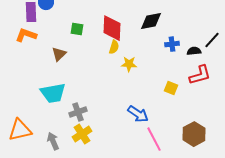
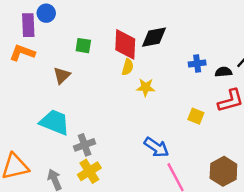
black diamond: (151, 21) -> (154, 37), moved
cyan trapezoid: (53, 93) -> (55, 122), turned -148

